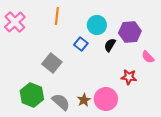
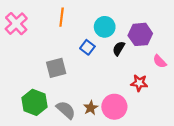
gray square: (52, 63) -> (56, 68), turned 36

